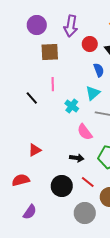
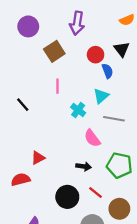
purple circle: (37, 25) -> (28, 26), moved
red circle: (90, 44) -> (96, 55), moved
brown square: (50, 52) -> (54, 51), turned -30
black line: (32, 98) -> (23, 105), moved
red semicircle: (21, 180) -> (21, 179), moved

